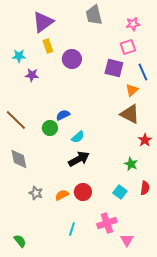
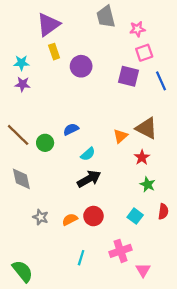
pink star: (133, 24) -> (137, 29), moved
purple star: (32, 75) -> (23, 84), moved
orange triangle: (132, 90) -> (121, 136), moved
green circle: (50, 128) -> (45, 143), moved
red star: (145, 140) -> (142, 157), moved
green semicircle: (20, 241) -> (23, 271), size x1.5

